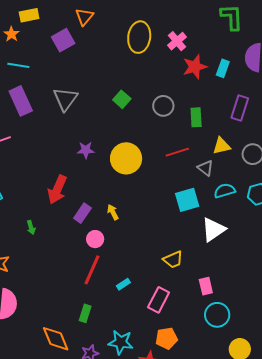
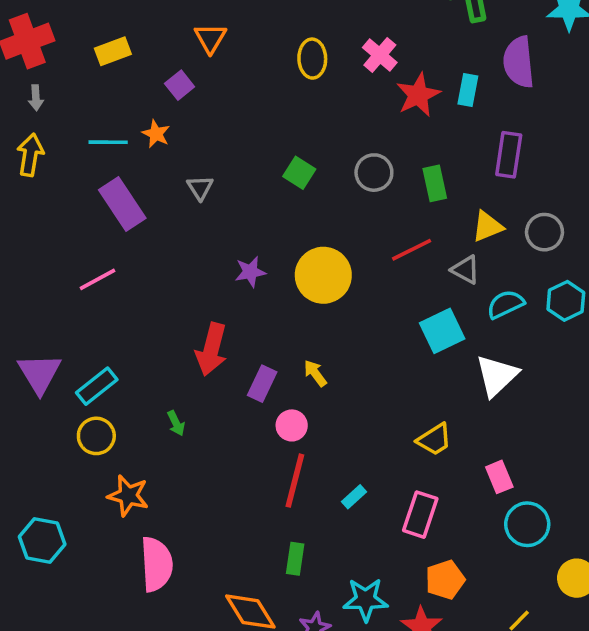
orange star: (11, 34) -> (156, 134), moved
yellow ellipse: (139, 37) -> (312, 59), size x0.7
purple square: (63, 40) -> (180, 85), size x0.7
gray triangle: (65, 99) -> (200, 188), size x0.6

